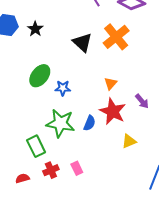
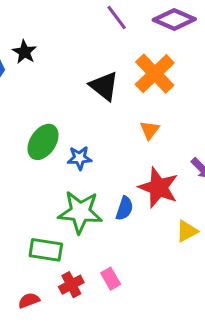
black star: (35, 29) -> (24, 52), moved
orange triangle: (111, 83) -> (150, 130), moved
green rectangle: (36, 146) -> (46, 250), turned -50

